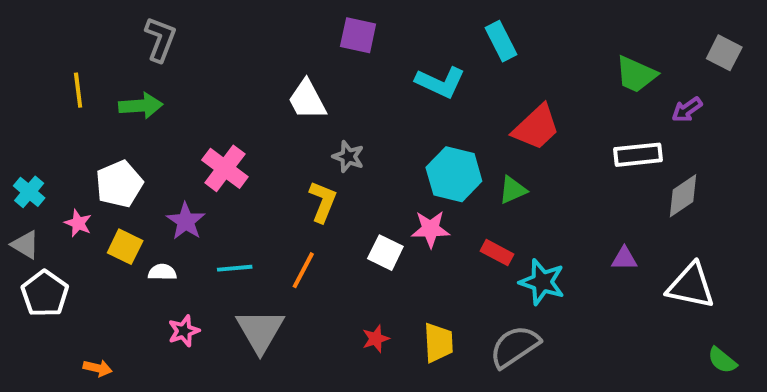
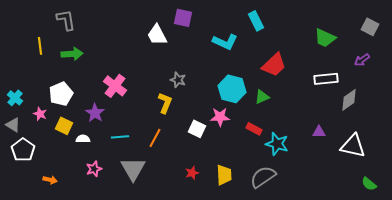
gray L-shape: (160, 39) -> (66, 20), moved, turned -30
white trapezoid: (307, 100) -> (157, 35), moved
purple arrow: (687, 110) -> (362, 60), moved
orange arrow: (98, 368) -> (50, 180), moved

